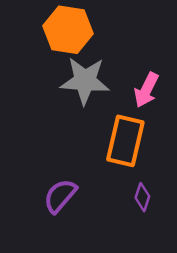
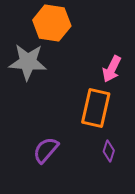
gray star: (85, 81) -> (28, 62), moved

